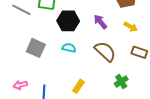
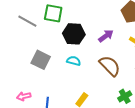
purple arrow: (100, 22) -> (106, 36), turned 91

